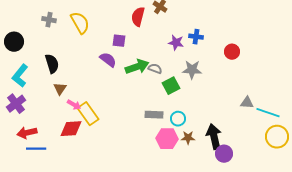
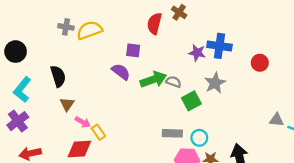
gray cross: (49, 20) -> (66, 27), moved
yellow semicircle: (80, 23) -> (89, 30), turned -80
blue cross: (196, 37) -> (219, 46), size x1.5
gray star: (192, 70) -> (215, 83), turned -30
yellow rectangle: (88, 114) -> (98, 132), size x0.6

